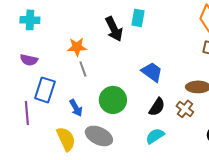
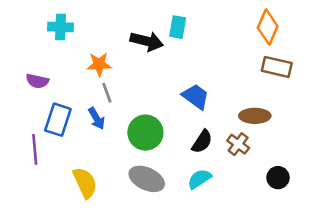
cyan cross: (30, 20) -> (60, 27), moved
black arrow: (114, 29) -> (147, 41), turned -50
blue arrow: (76, 108) -> (97, 118), moved
gray ellipse: (99, 136) -> (147, 179), moved

